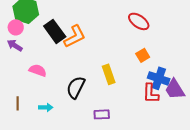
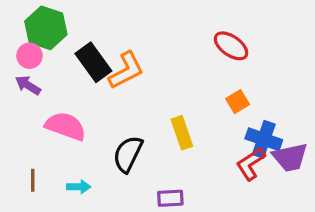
pink semicircle: (38, 70) -> (66, 126), size x1.4
purple trapezoid: (175, 89) -> (290, 157), turned -70
red L-shape: (151, 93) -> (251, 164), turned 55

